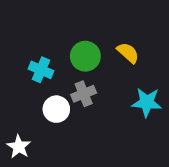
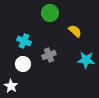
green circle: (85, 56) -> (50, 13), moved
white circle: (56, 109) -> (23, 64), moved

